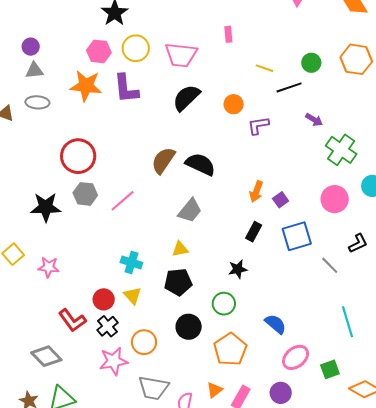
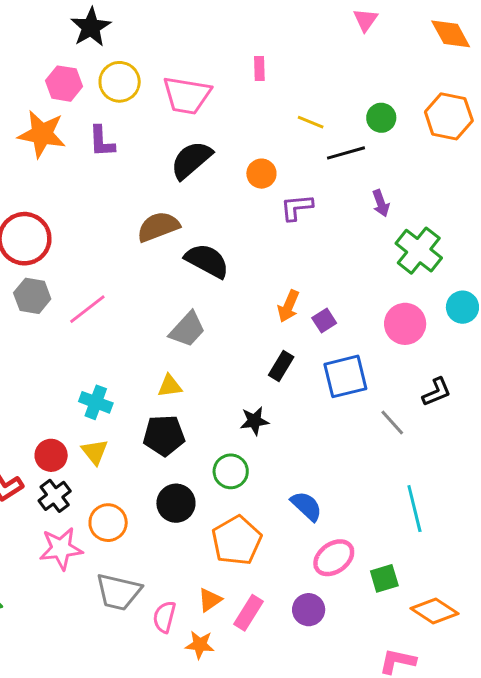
purple L-shape: (126, 89) -> (102, 141), size x0.7
purple arrow: (314, 120) -> (381, 203), turned 36
brown semicircle: (163, 160) -> (158, 227), moved, turned 32

